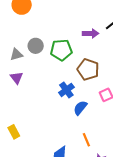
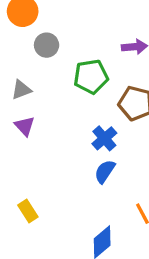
gray circle: (36, 46) -> (47, 45), moved
blue semicircle: (80, 108) -> (105, 171), moved

